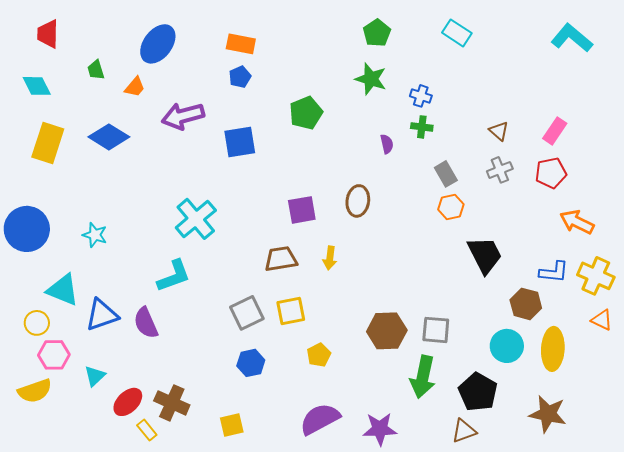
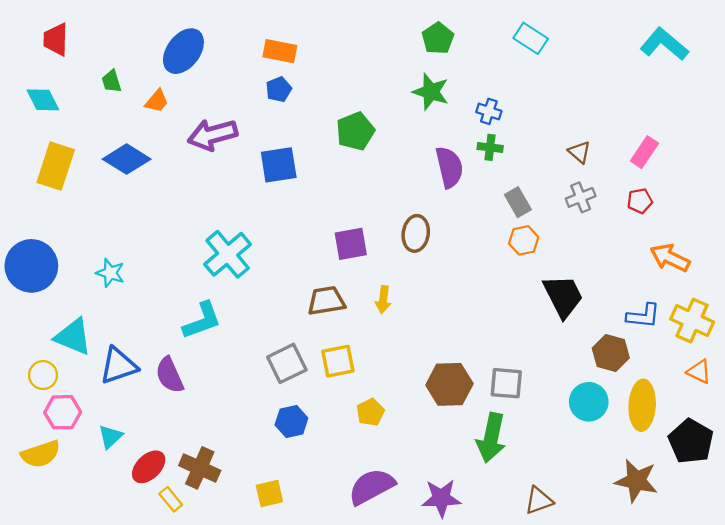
purple semicircle: (387, 144) -> (449, 167), size x1.8
red pentagon: (551, 173) -> (640, 201), size x0.7
black pentagon: (478, 392) -> (691, 441), moved

